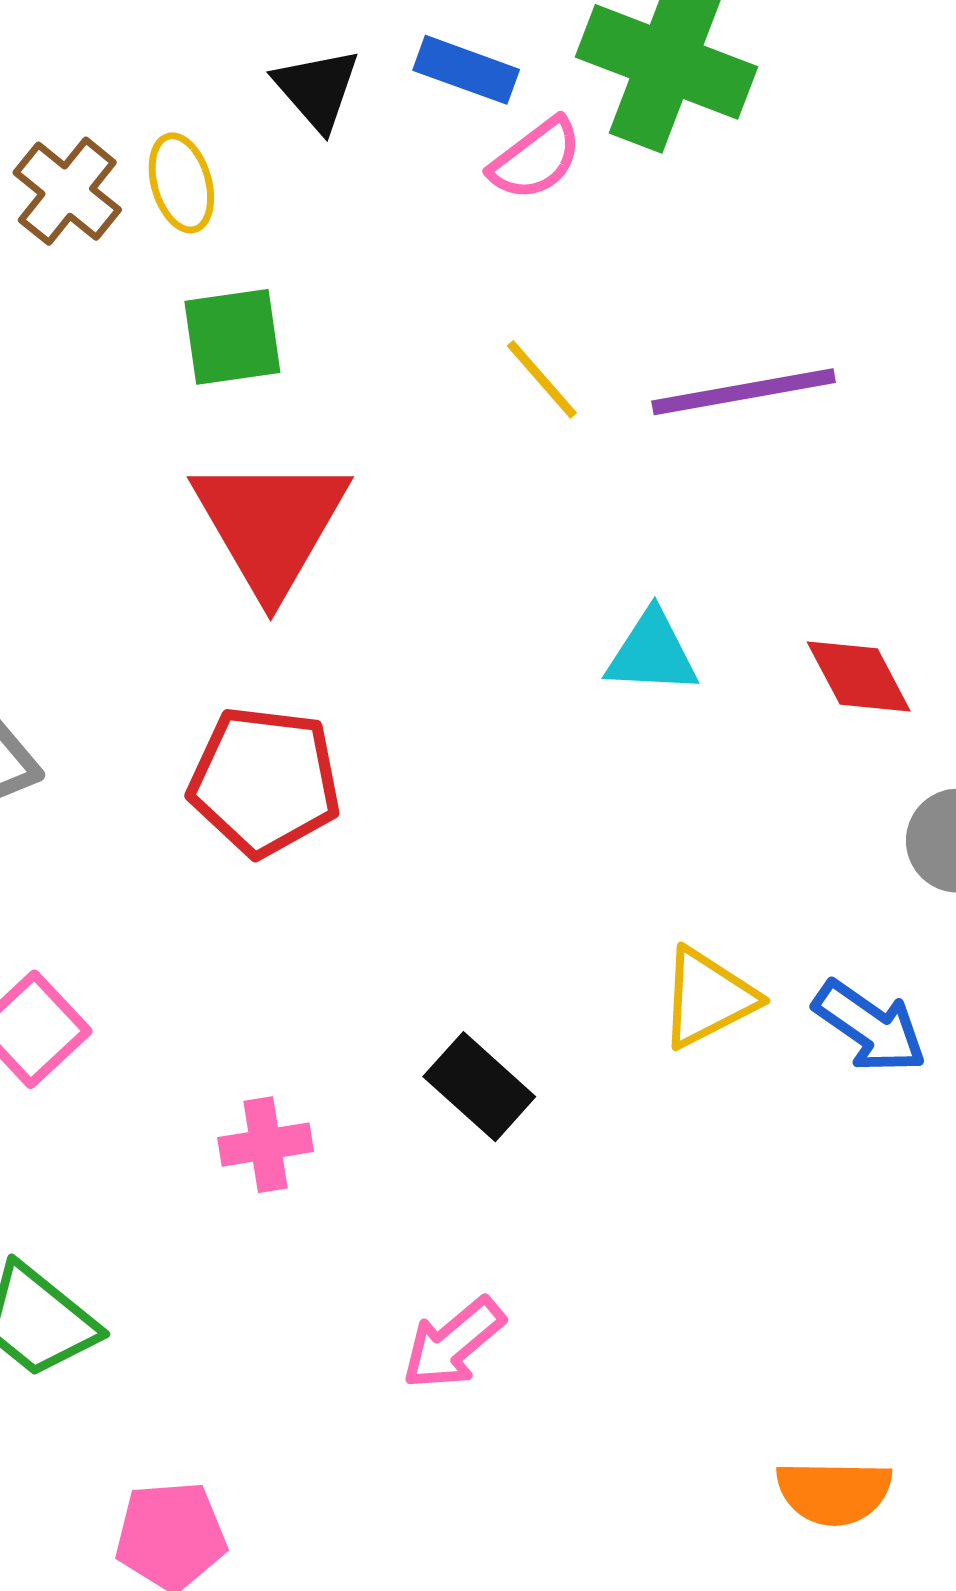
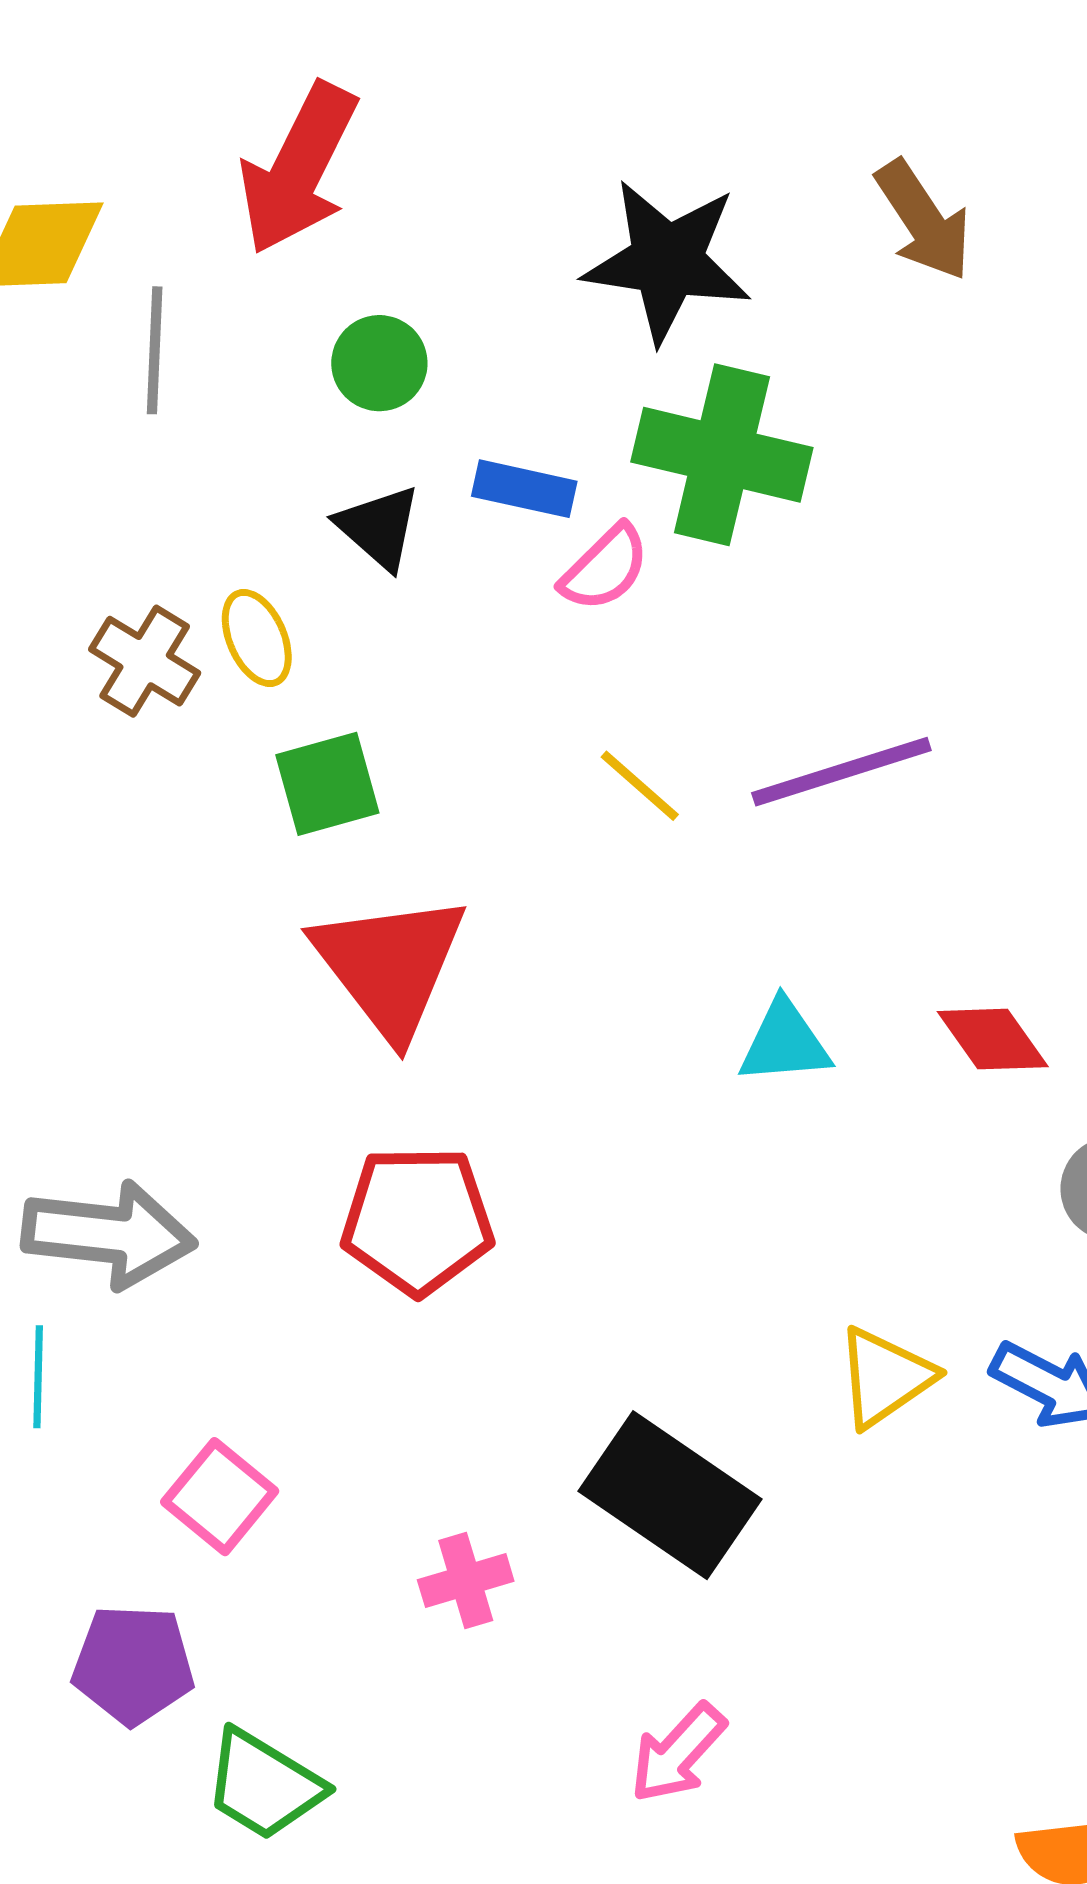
black rectangle: (479, 1087) -> (670, 1495), size x1.6

